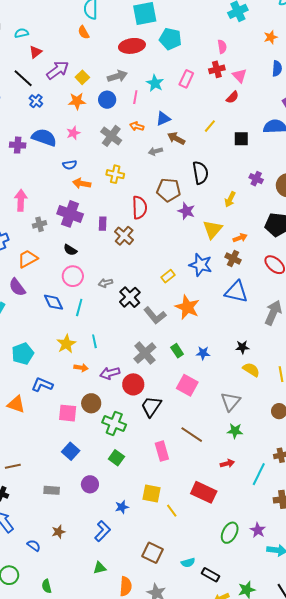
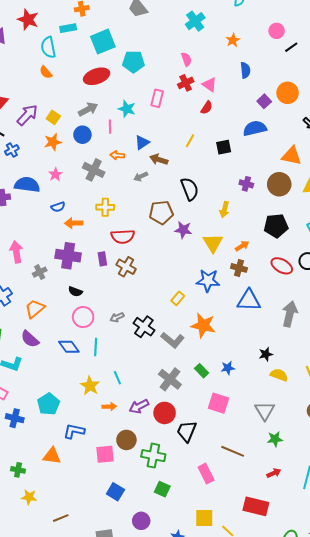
blue cross: (36, 101) -> (12, 150), turned 32
red semicircle: (140, 208) -> (123, 237), moved, turned 100

